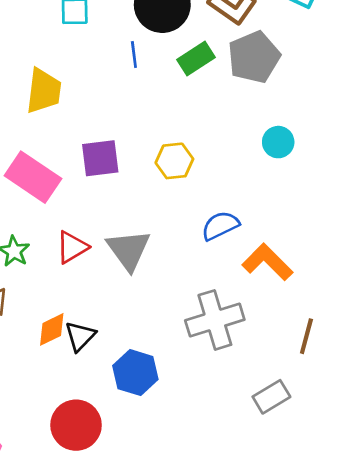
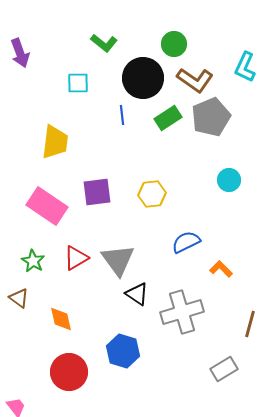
orange L-shape: (267, 262) -> (221, 269), size x0.6
orange diamond: (52, 329) -> (61, 319), turned -76
black triangle: (80, 336) -> (137, 294), moved, turned -40
red circle: (76, 425) -> (69, 372), moved

